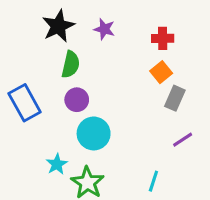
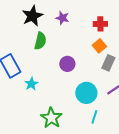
purple circle: (77, 100) -> (67, 64), moved
cyan circle: (94, 133) -> (86, 93), moved
cyan star: (57, 164) -> (31, 84), moved

